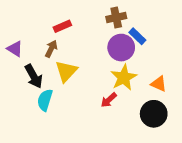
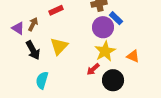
brown arrow: (51, 49) -> (33, 24), moved
cyan semicircle: (45, 100) -> (42, 80), moved
black circle: (154, 114) -> (113, 80), moved

